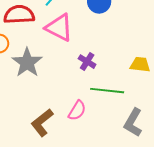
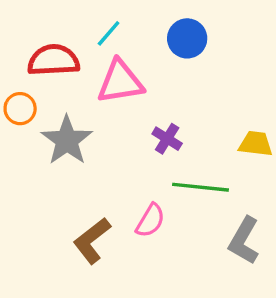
pink triangle: (59, 28) -> (120, 82), turned -36

